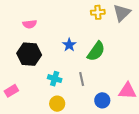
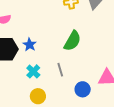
blue star: (69, 45) -> (30, 45), moved
cyan cross: (55, 79) -> (33, 71), turned 32

